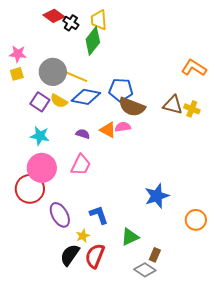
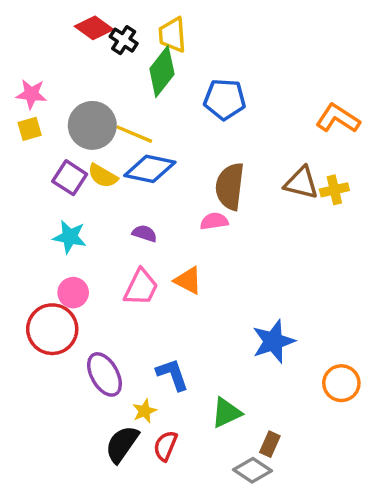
blue pentagon: (121, 90) -> (225, 99), moved
brown semicircle: (132, 107) -> (230, 186), turned 76
yellow cross: (192, 109) -> (334, 190), turned -35
orange triangle: (108, 130) -> (188, 280), moved
pink circle: (42, 168) -> (73, 293), size x0.6
red semicircle: (95, 256) -> (165, 446), size x0.7

